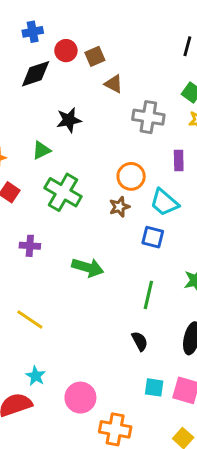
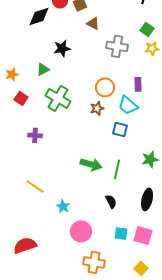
purple rectangle: (179, 160) -> (138, 84), moved
green arrow: (88, 267) -> (91, 164), moved
cyan star: (36, 376) -> (63, 206), moved
pink circle: (80, 398) -> (81, 231), moved

